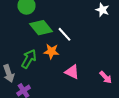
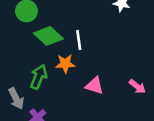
white line: (65, 34) -> (79, 40), turned 42

